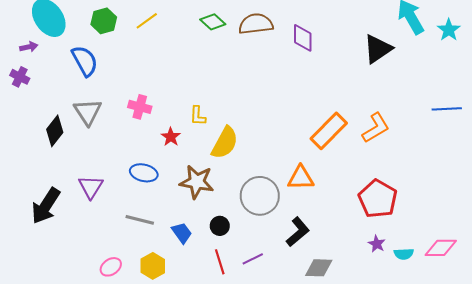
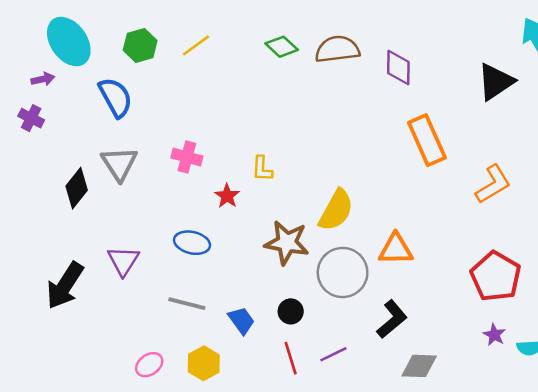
orange rectangle: (329, 131) -> (427, 140), moved, turned -69
yellow semicircle: (225, 143) -> (336, 210), moved
brown star: (197, 182) -> (287, 243), moved

